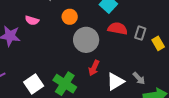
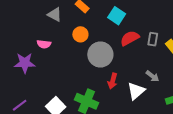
red semicircle: (118, 28) -> (130, 38), turned -30
gray arrow: (139, 78) -> (152, 76), moved

